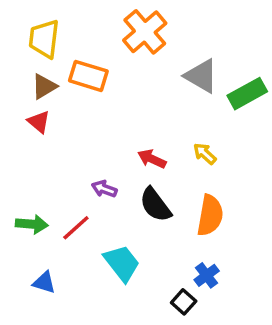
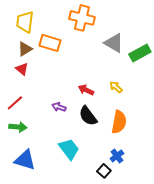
orange cross: (145, 32) -> (82, 18), turned -35
red line: (76, 228) -> (15, 103), moved
blue triangle: (44, 282) -> (25, 160), size x1.6

